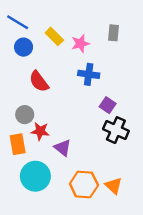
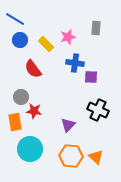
yellow rectangle: (54, 36) -> (46, 44), moved
purple square: (108, 105) -> (91, 77), moved, turned -32
purple triangle: (63, 148) -> (68, 125), moved, turned 35

